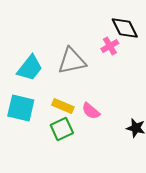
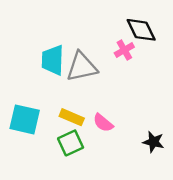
cyan trapezoid: (30, 68) -> (53, 60), moved, turned 144

